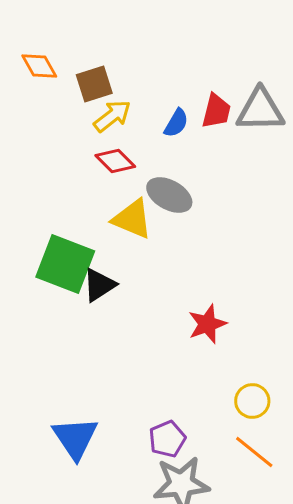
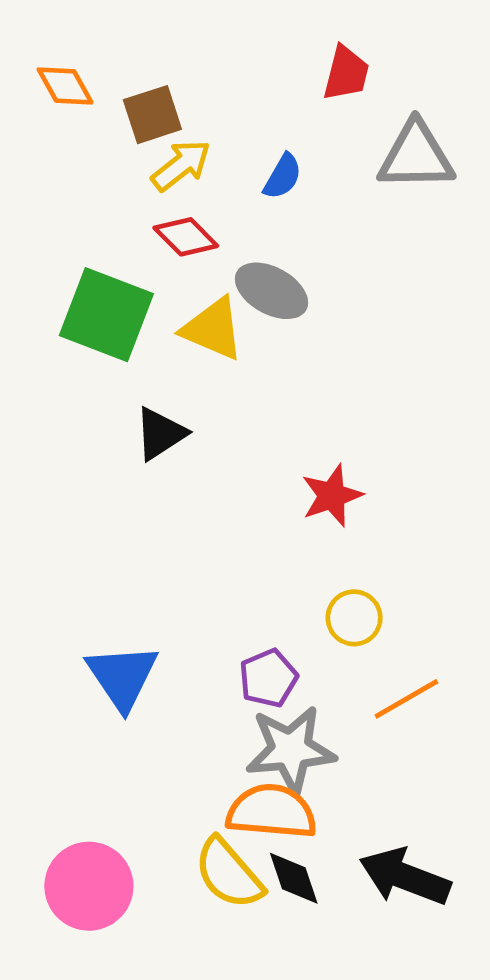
red trapezoid: (216, 111) -> (346, 73), moved
green square: (65, 264) -> (106, 315), moved
yellow circle: (252, 401) -> (354, 618), moved
orange line: (254, 452) -> (406, 699), turned -69

